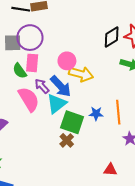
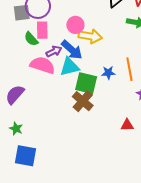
purple arrow: (42, 86) -> (54, 51), turned 112
pink semicircle: (29, 99) -> (43, 65), turned -35
cyan triangle: (57, 104) -> (70, 67), turned 30
brown cross: (67, 140) -> (83, 101), size x1.5

